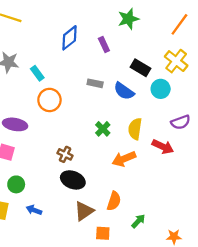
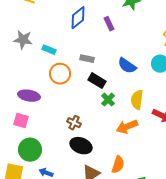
black rectangle: (141, 68) -> (97, 81), moved
cyan rectangle: (37, 73) -> (49, 50), turned -32
gray rectangle: (95, 83) -> (87, 59), moved
green circle: (16, 184) -> (30, 150), size x1.5

